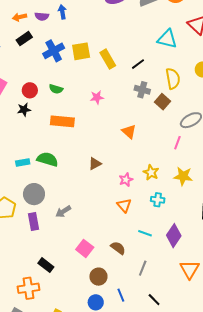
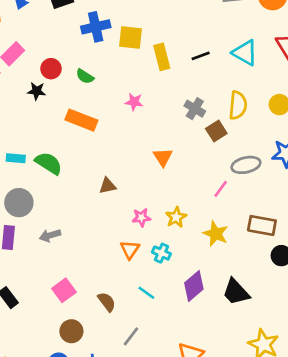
black line: (138, 64) -> (201, 56), moved
cyan cross: (158, 200) -> (161, 253), moved
purple diamond: (174, 236) -> (194, 286), moved

